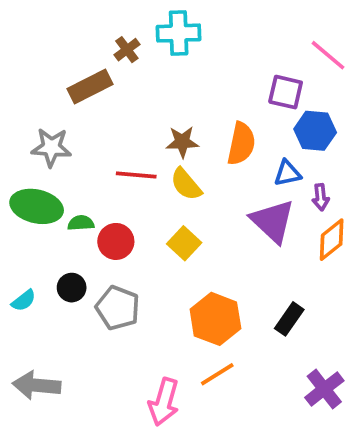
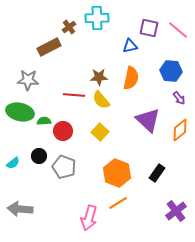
purple square: (286, 92) -> (149, 28), moved
blue triangle: (287, 173) -> (130, 46), moved
purple arrow: (321, 197) -> (179, 98), moved, turned -32

